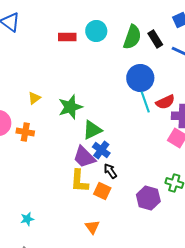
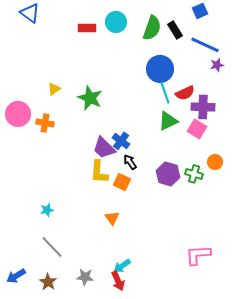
green star: (70, 107) -> (90, 98), turned -30
green triangle: (92, 130) -> (168, 121), moved
purple hexagon: (148, 198) -> (168, 174), moved

